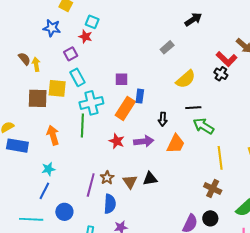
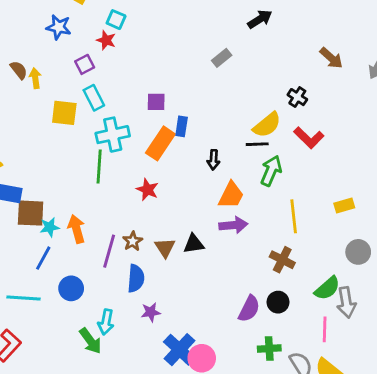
red L-shape: (227, 59) -> (309, 138), moved
yellow semicircle: (186, 79) -> (267, 125), moved
brown square: (38, 98) -> (31, 213), moved
green arrow: (203, 126) -> (271, 171), turned 80
orange arrow: (53, 135) -> (77, 229), moved
purple arrow: (144, 141) -> (233, 225), moved

